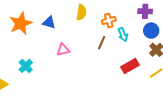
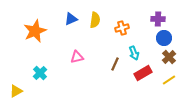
blue triangle: (49, 22) -> (71, 19), moved, turned -40
cyan arrow: (123, 35) -> (134, 53), moved
brown line: (102, 43) -> (115, 64), moved

